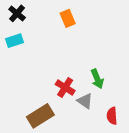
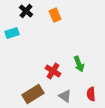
black cross: (17, 13) -> (26, 11), moved
gray triangle: (85, 101) -> (65, 96), moved

